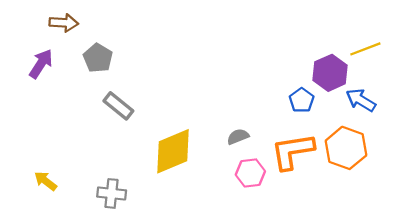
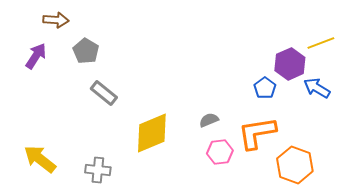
orange hexagon: (346, 148) -> (295, 165), moved
yellow arrow: (46, 181) -> (40, 159), size x1.6

